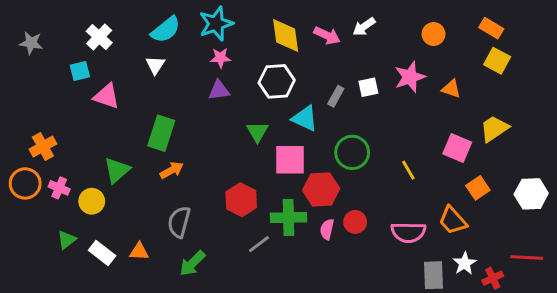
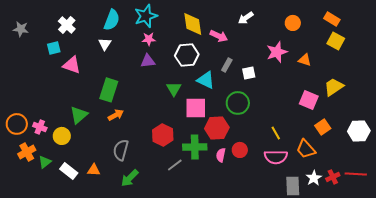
cyan semicircle: (166, 30) -> (112, 20), turned -30
pink arrow: (327, 36) -> (219, 36), moved
white square: (368, 87) -> (249, 73), moved
orange cross: (43, 146) -> (27, 152), moved
yellow line: (408, 170) -> (276, 133), moved
red cross: (493, 278) -> (333, 177), moved

